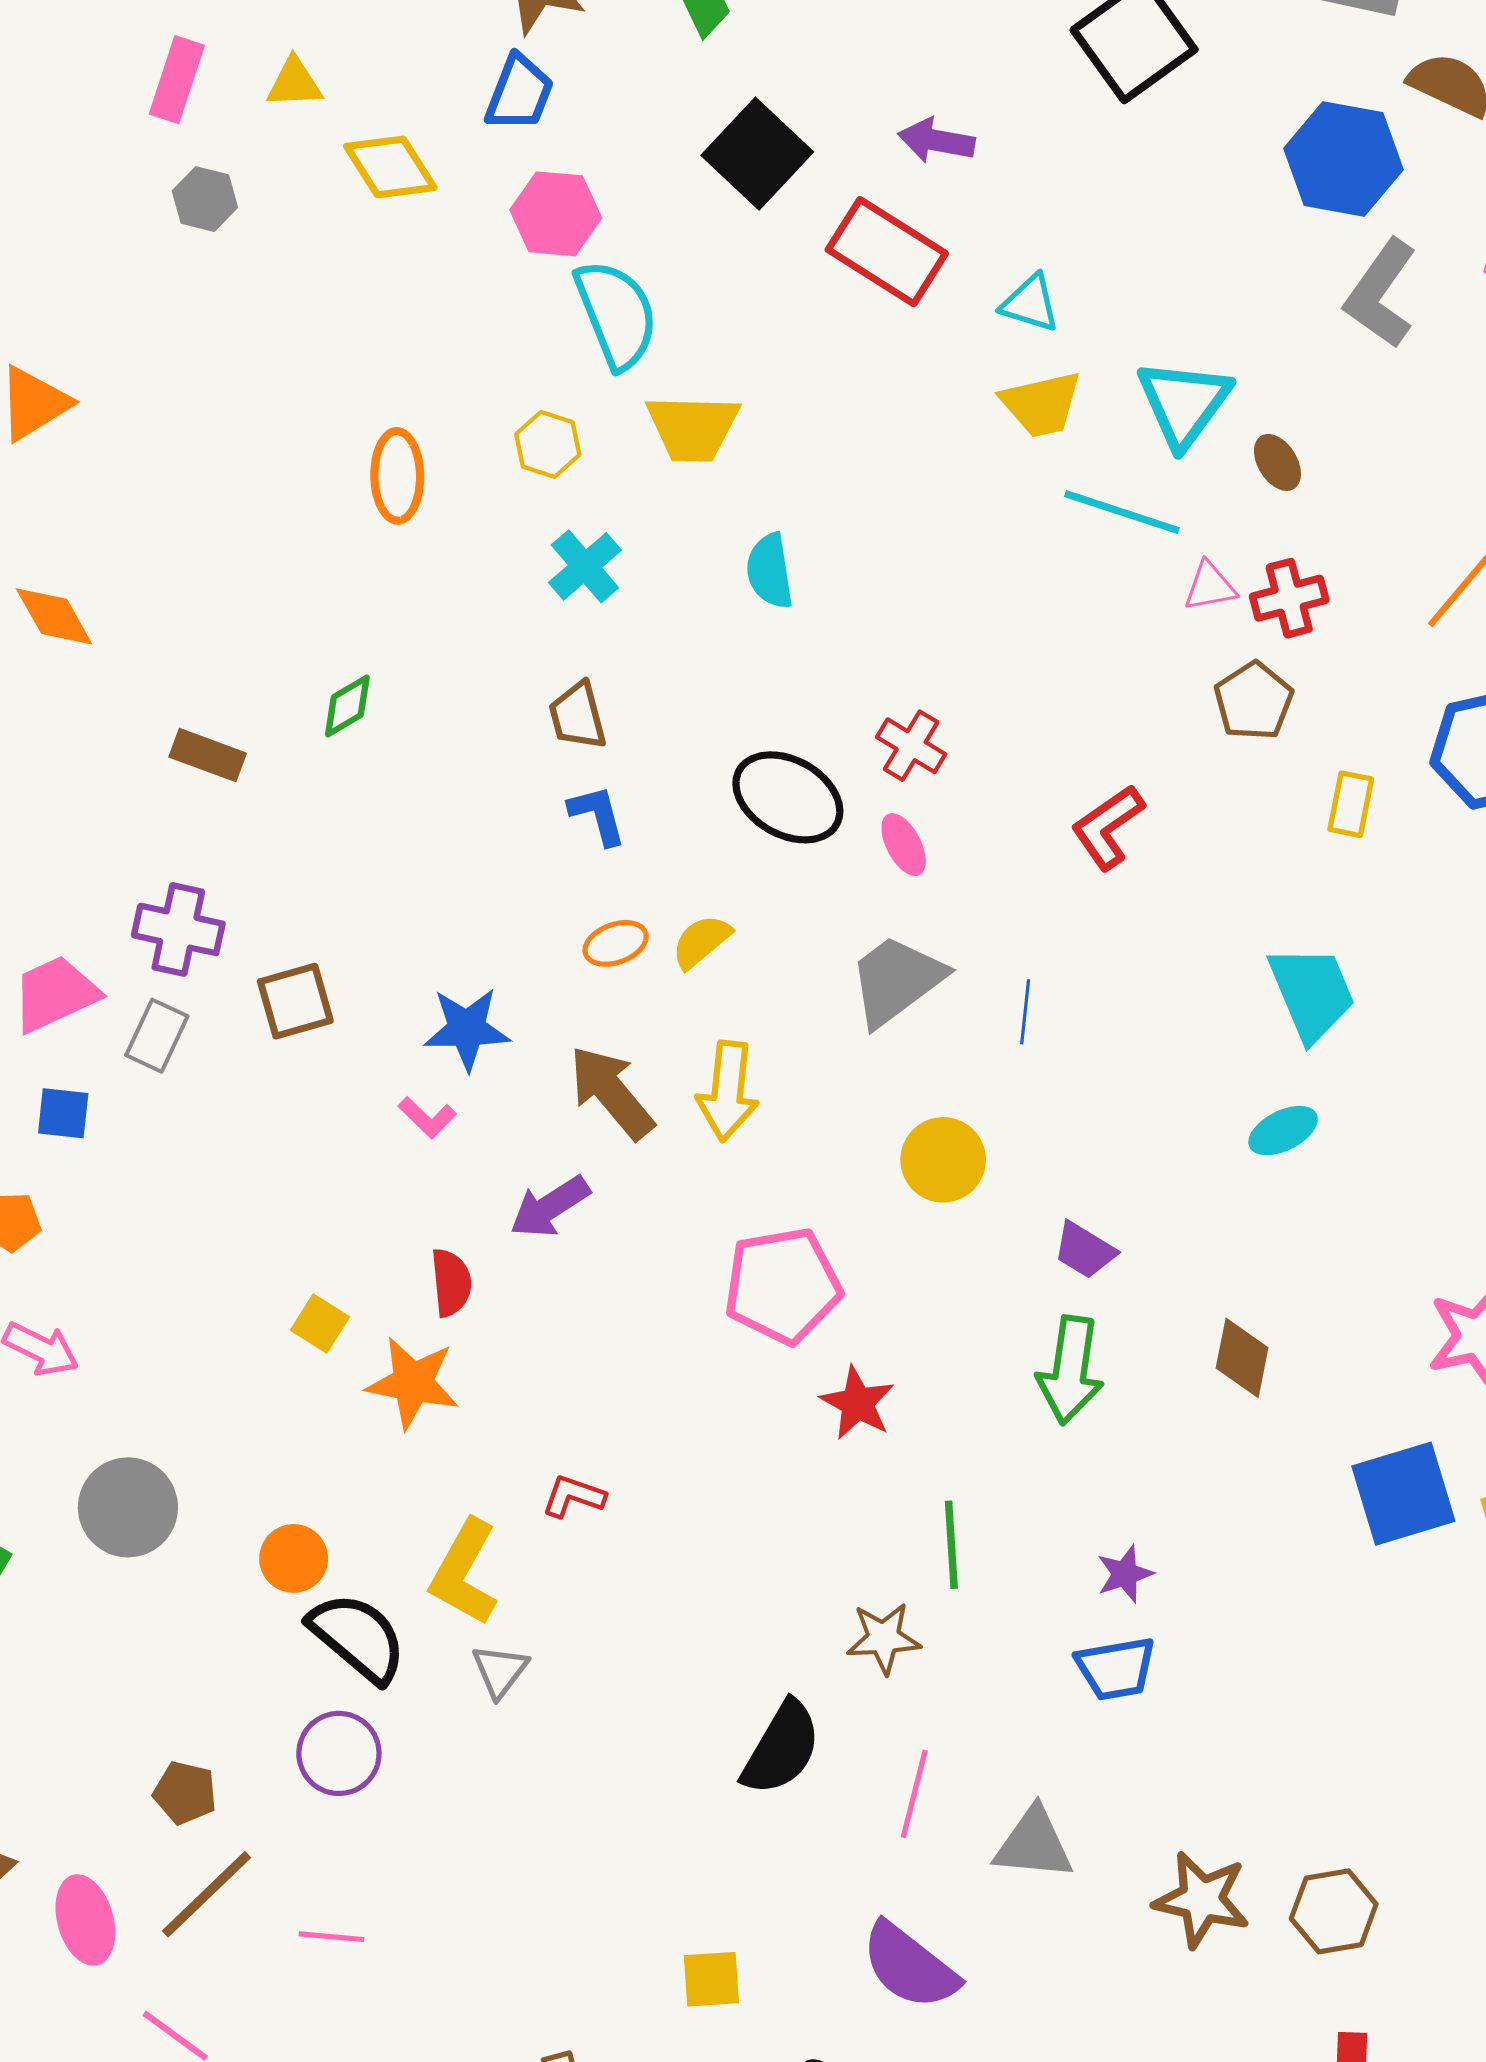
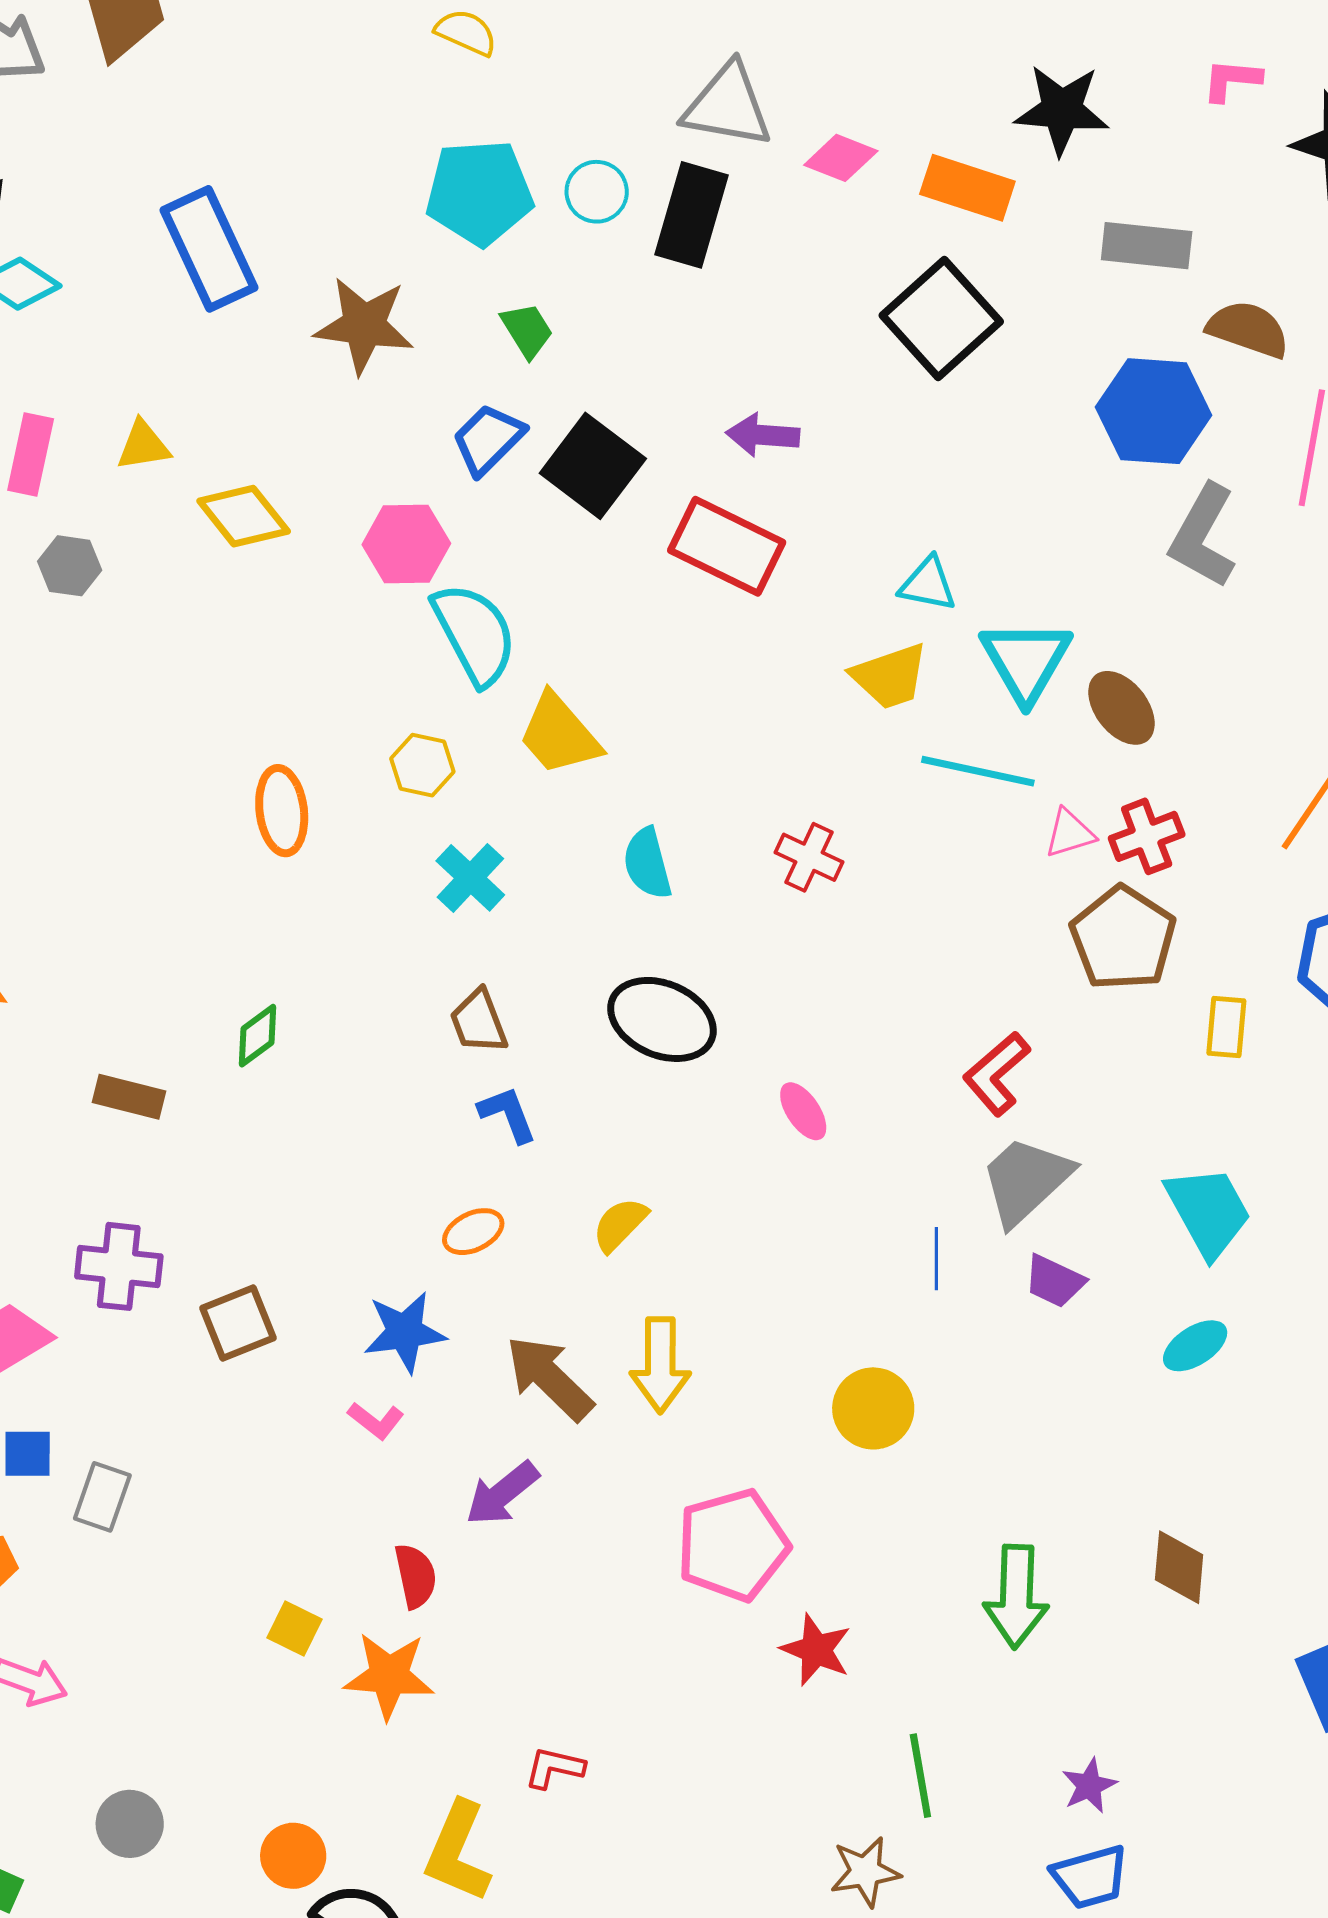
blue trapezoid: (519, 93) -> (488, 439), moved, turned -150
cyan triangle: (1030, 303) -> (928, 584), moved
yellow trapezoid: (693, 428) -> (559, 735), turned 54
brown ellipse: (1277, 462) -> (1121, 708), size x1.4
brown pentagon: (1254, 701) -> (1123, 938), size x1.4
red cross: (911, 746) -> (809, 857), moved
black ellipse: (788, 797) -> (662, 1019), moved
orange ellipse: (616, 943) -> (473, 1232), moved
gray trapezoid: (896, 980) -> (1026, 1180), moved
gray rectangle: (157, 1036) -> (102, 1497), moved
purple trapezoid: (1085, 1250) -> (1054, 1281), moved
gray circle: (128, 1507) -> (130, 1824), size x0.7

